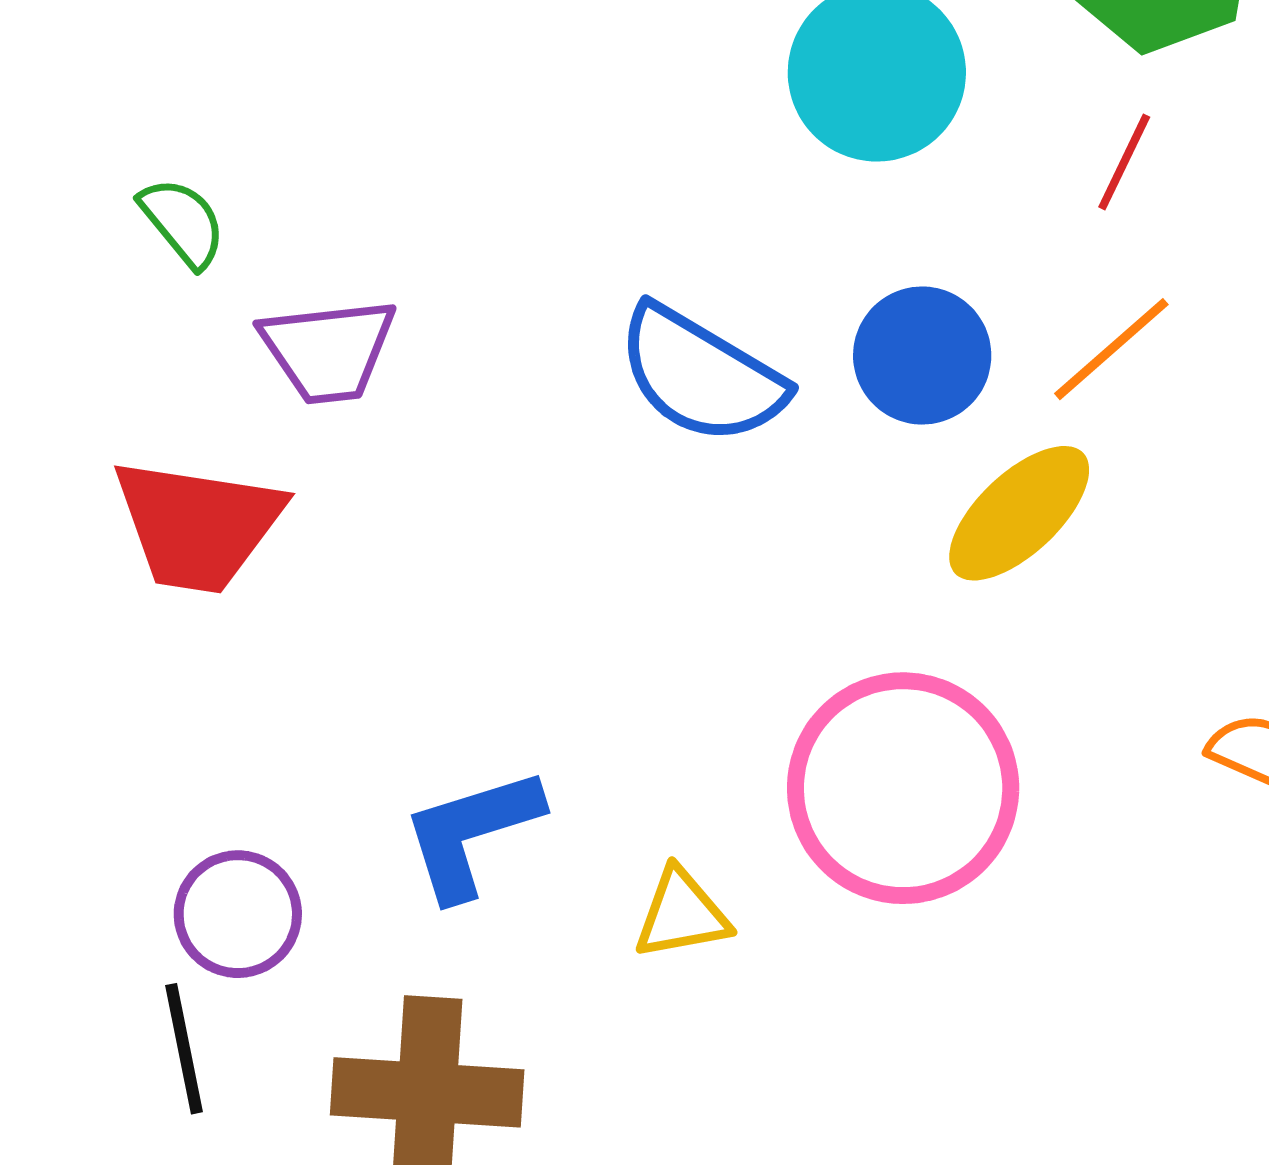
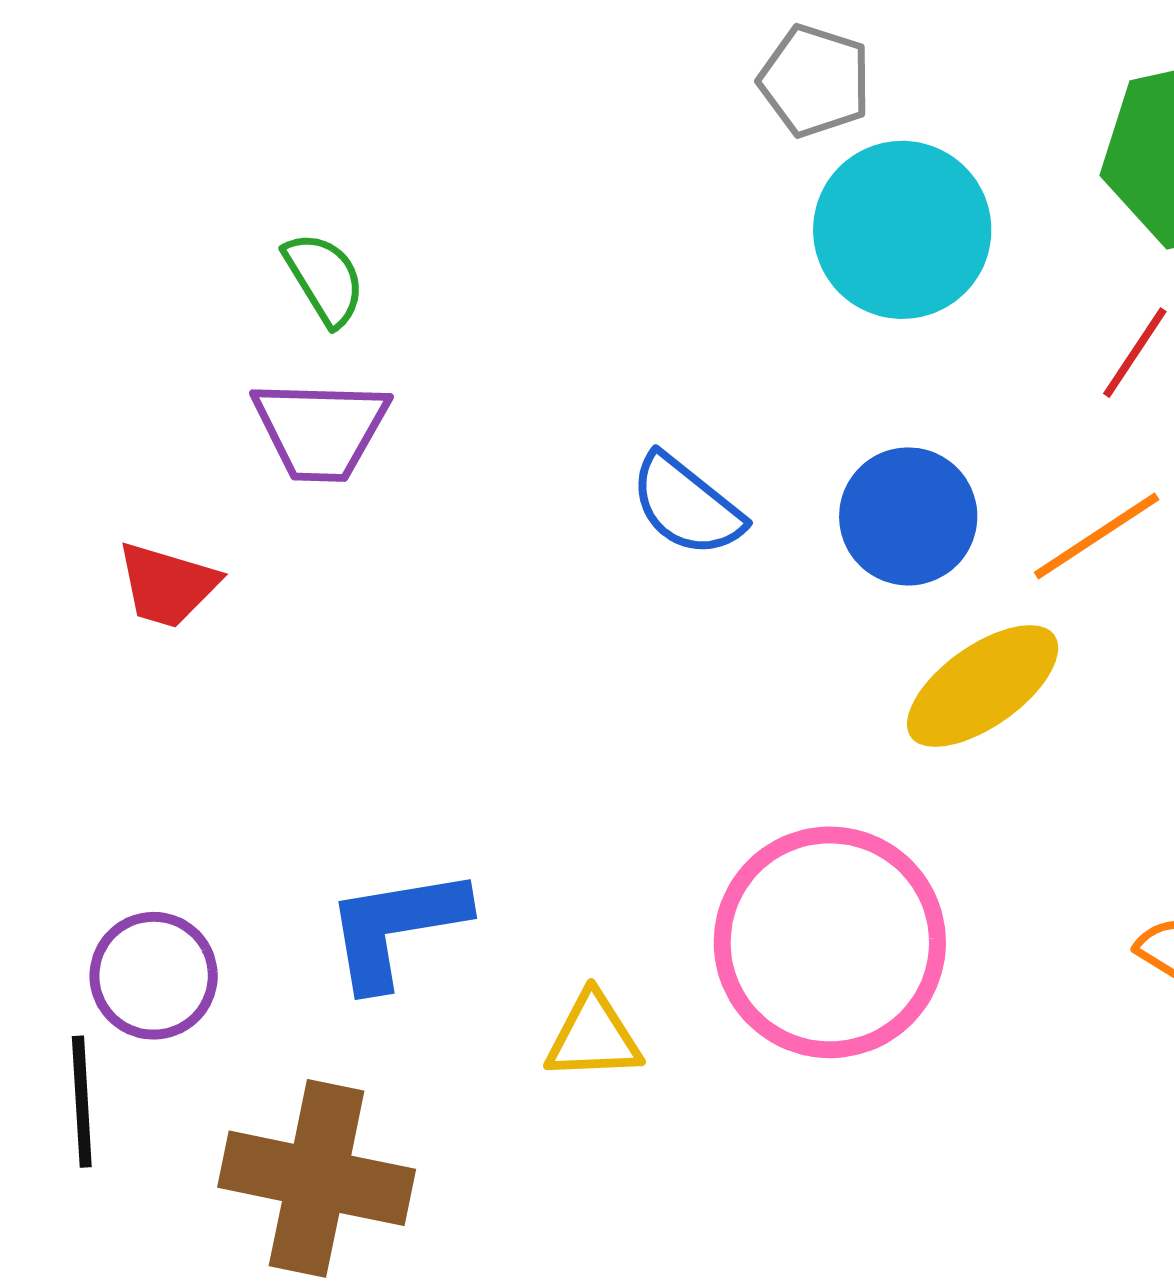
green semicircle: (183, 222) -> (324, 279), moved
blue semicircle: (701, 375) -> (686, 505), size x0.7
red trapezoid: (198, 525) -> (167, 585), size x0.6

